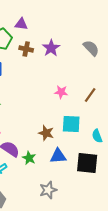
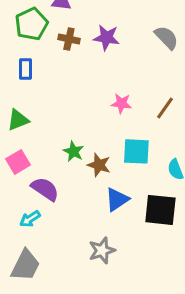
purple star: (51, 48) -> (106, 38), turned -30
blue triangle: (58, 156) -> (117, 199), turned -30
green star: (29, 158) -> (73, 151), moved

